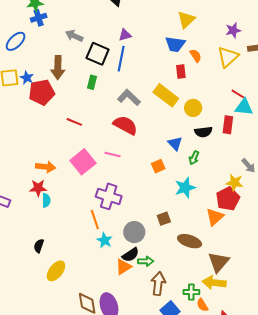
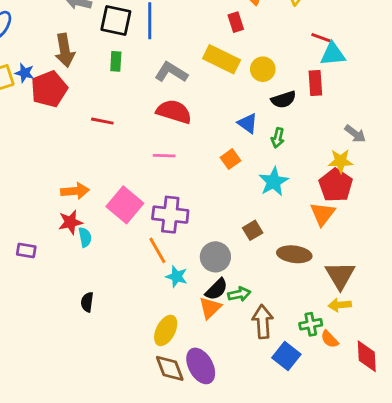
pink square: (83, 162) -> (125, 205), moved
yellow ellipse: (56, 271) -> (166, 330), moved
yellow arrow: (214, 283) -> (340, 305), size x0.7

